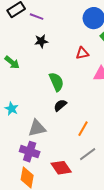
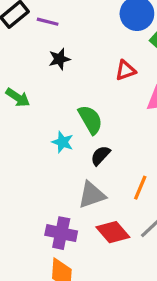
cyan star: (12, 109) -> (63, 142), moved
gray triangle: (37, 128) -> (92, 195), moved
red diamond: (61, 168) -> (113, 232), moved

